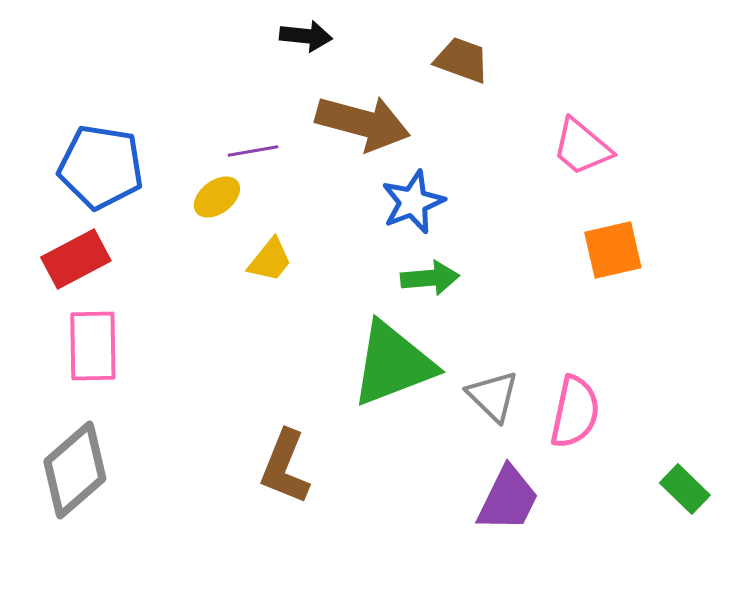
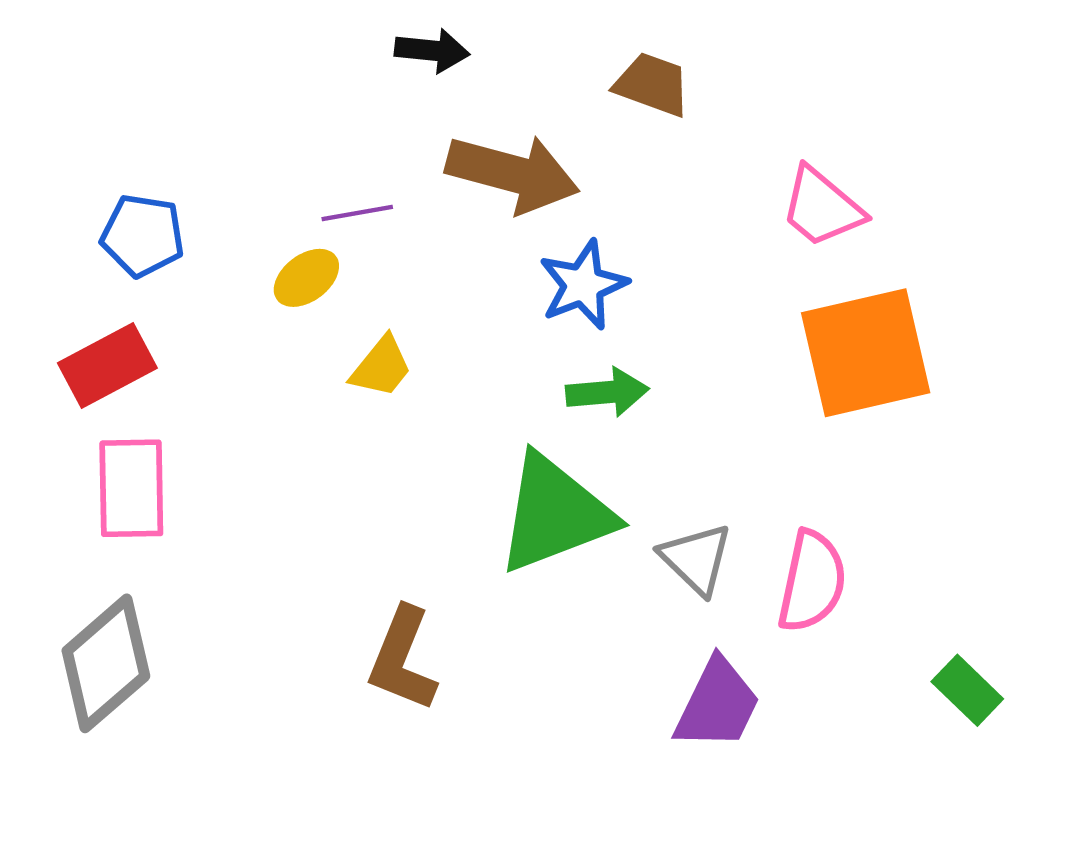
blue pentagon: (101, 167) -> (143, 236), size x0.7
orange square: (613, 250) -> (866, 353), size x1.6

